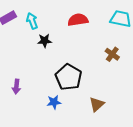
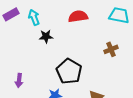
brown cross: (112, 54) -> (111, 49), turned 32

